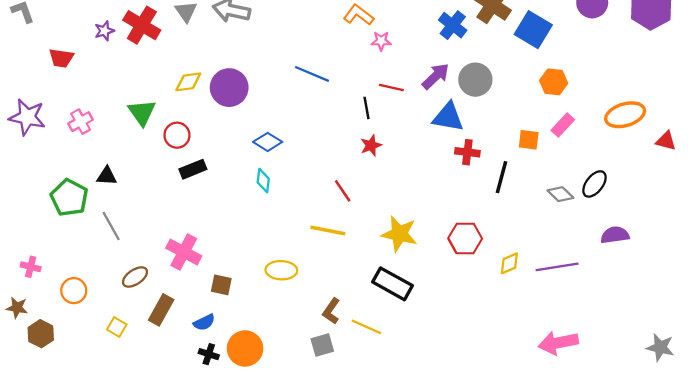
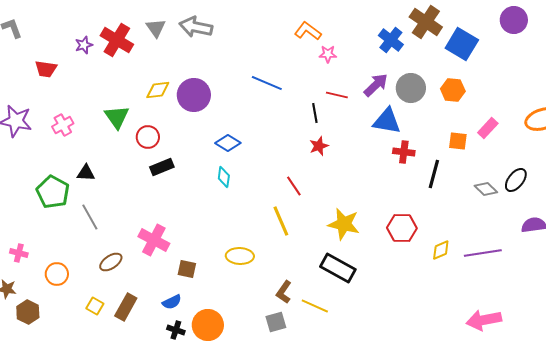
orange hexagon: (554, 82) -> (453, 90), moved
yellow line: (328, 230) -> (281, 221), turned 56
brown rectangle: (161, 310) -> (126, 307), moved

